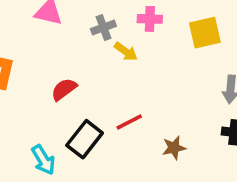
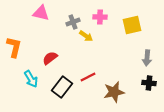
brown star: (174, 148) -> (114, 92), size x1.5
cyan arrow: (43, 160) -> (31, 79), moved

